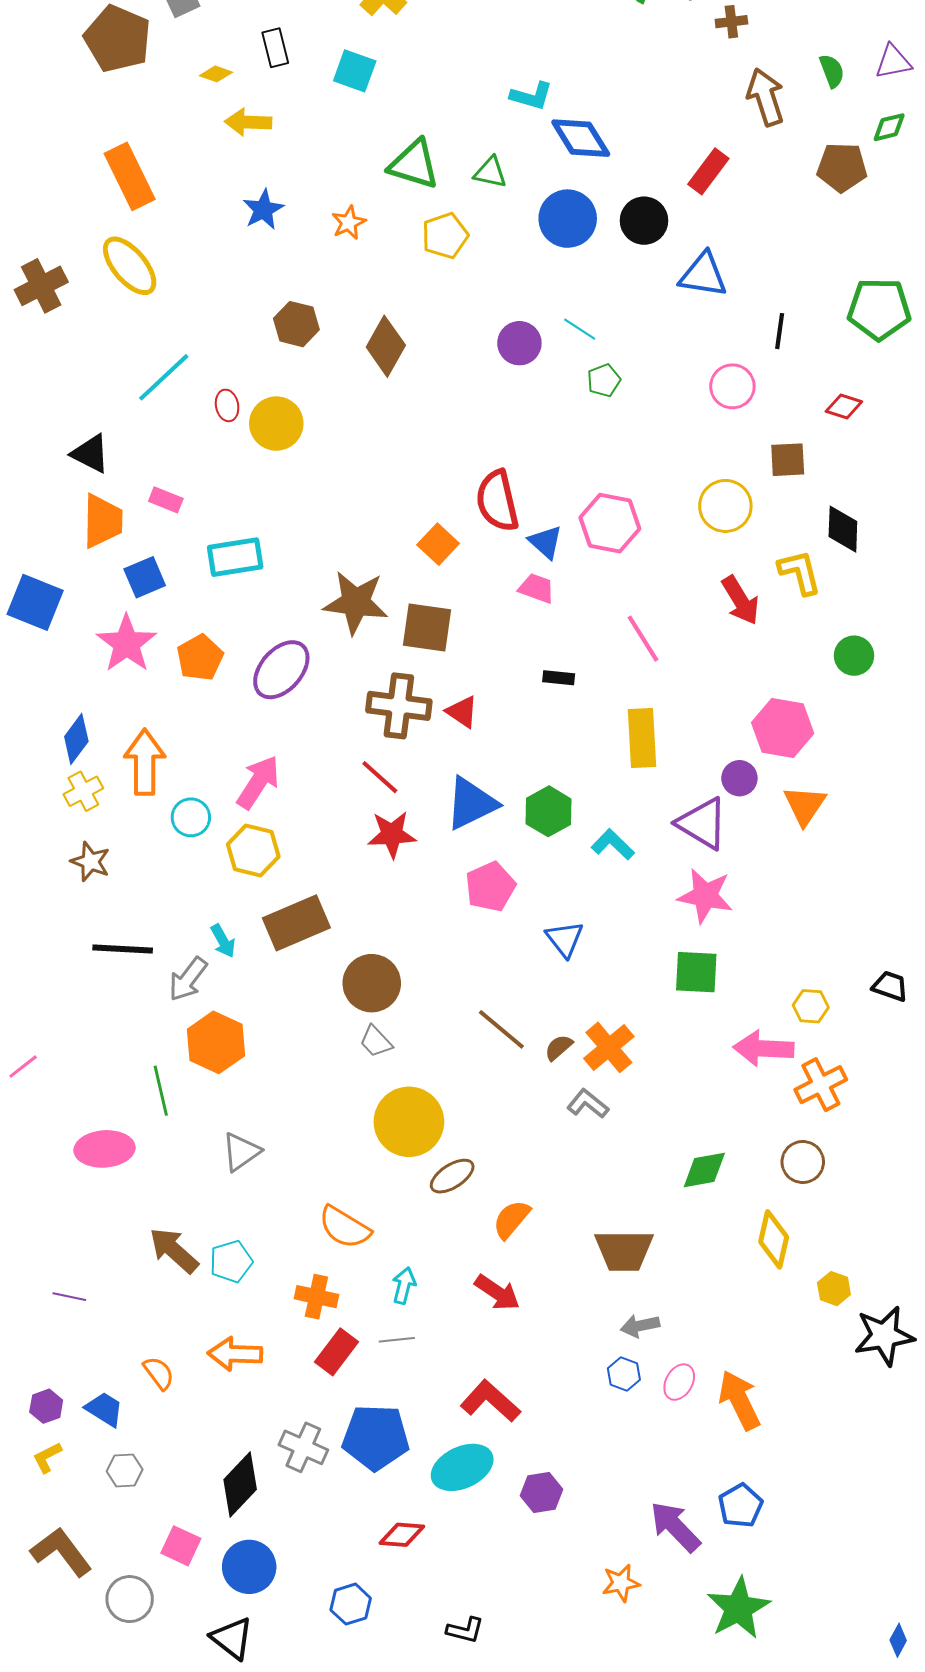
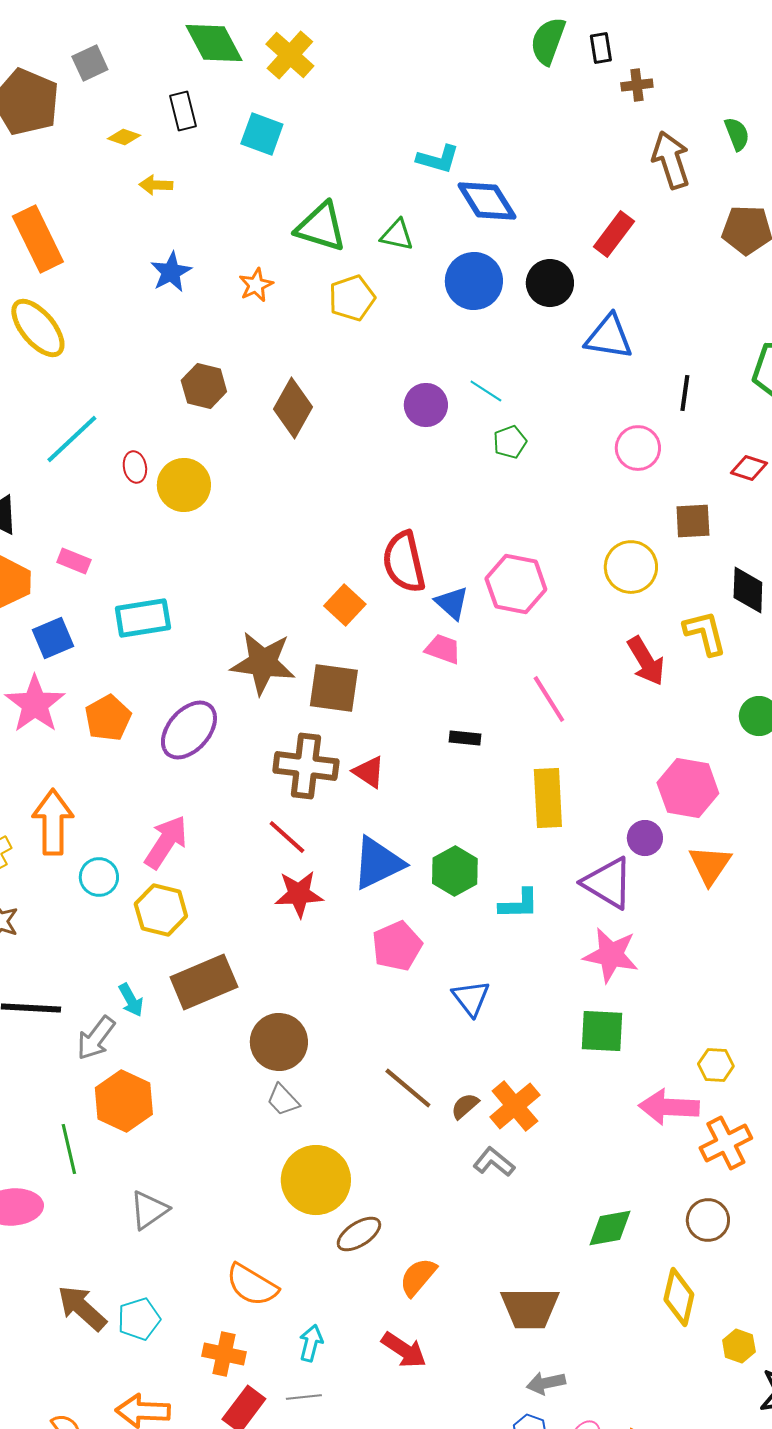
yellow arrow: (248, 122) -> (156, 185), size x0.7
cyan L-shape: (613, 845) -> (519, 904), turned 135

